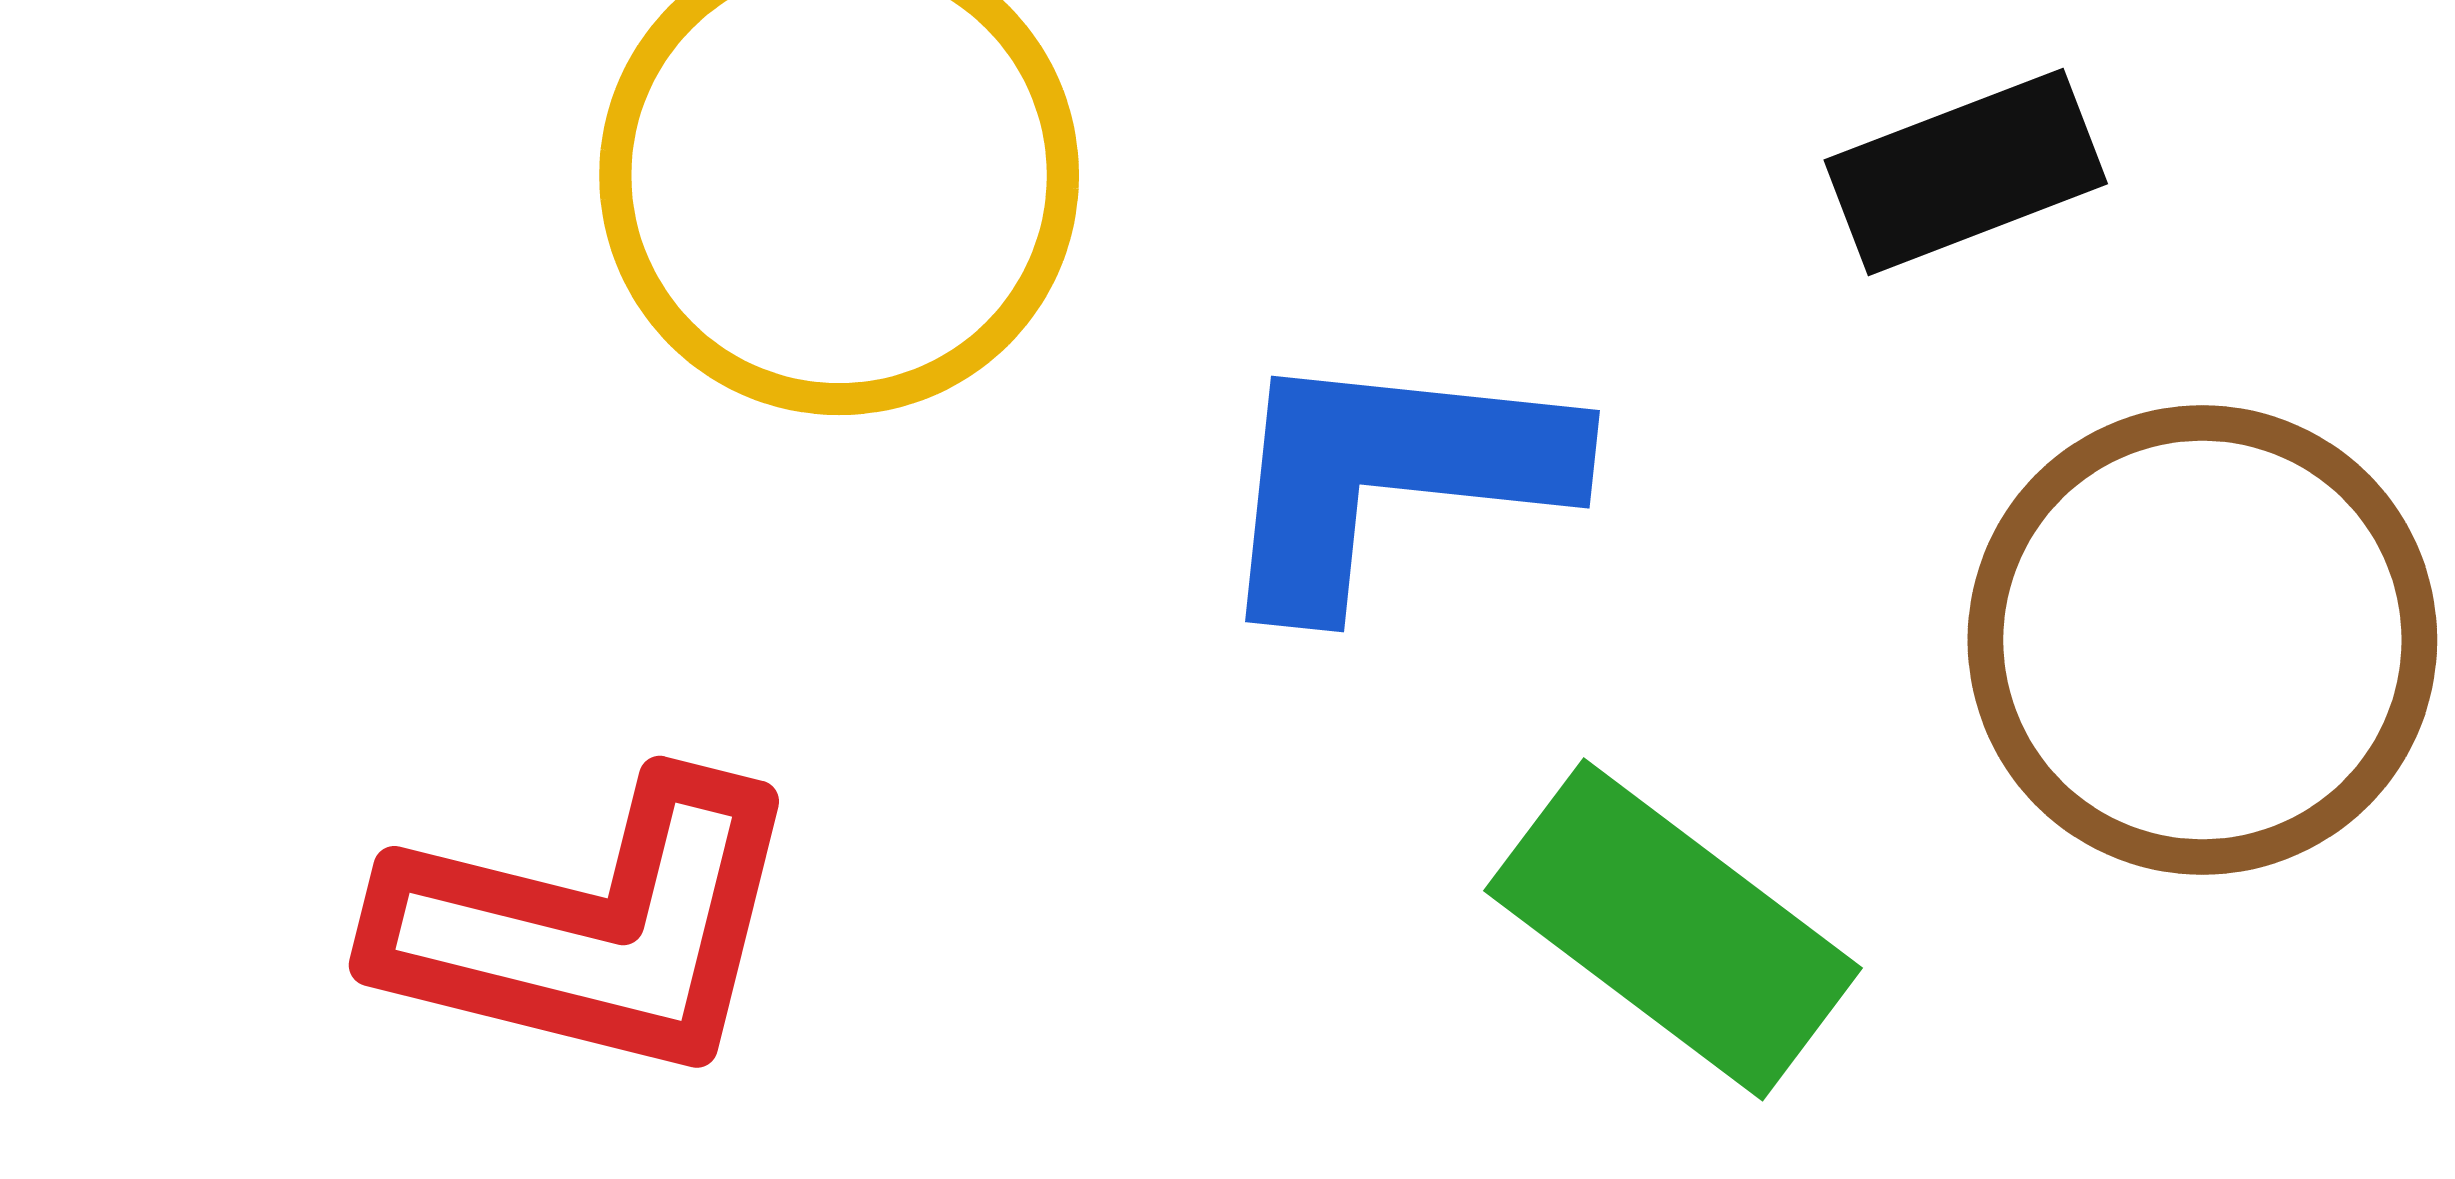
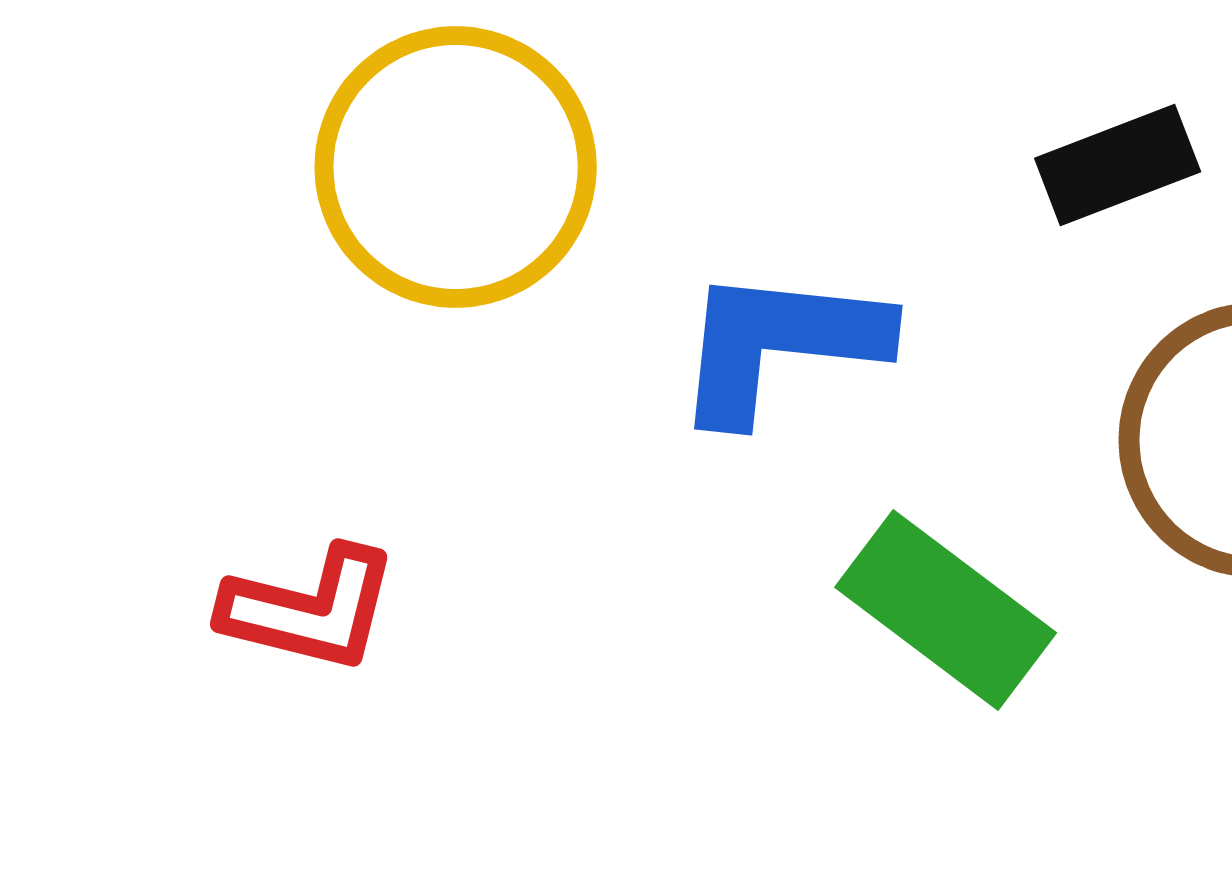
red L-shape: (591, 928) -> (310, 609), size x0.7

